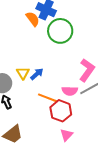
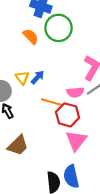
orange semicircle: (33, 19) -> (31, 36), moved
pink triangle: (66, 135) -> (76, 141), size x1.5

